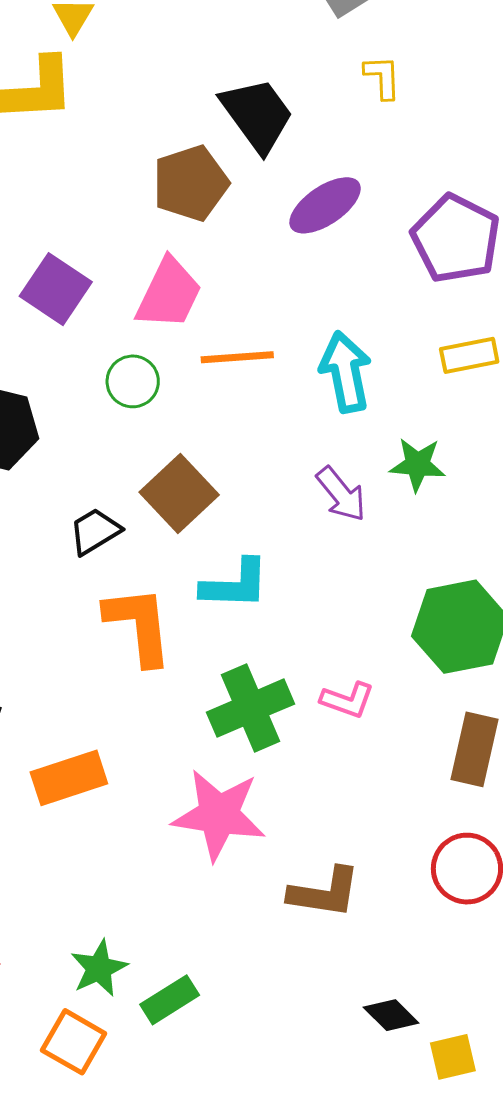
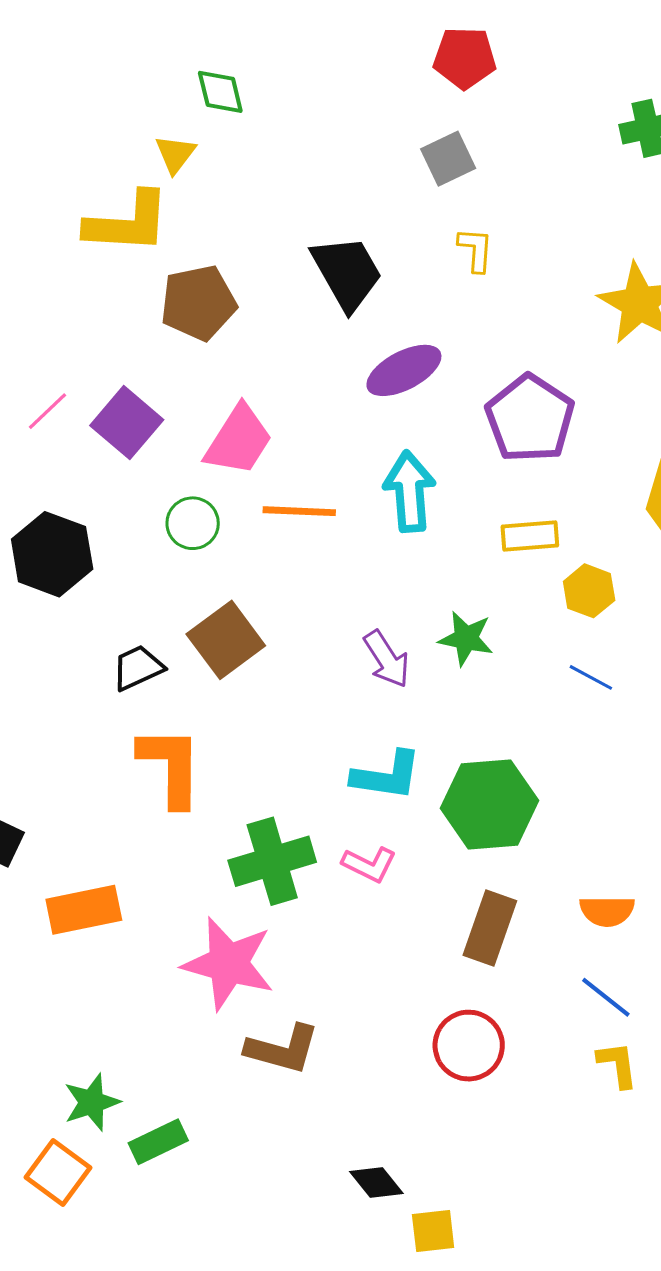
brown pentagon: (191, 183) -> (198, 303), moved
cyan arrow: (346, 372) -> (410, 492), moved
cyan L-shape: (235, 584) -> (387, 776), moved
brown L-shape: (324, 893) -> (283, 1049), moved

